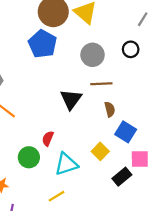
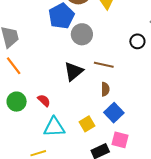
gray circle: (92, 55) -> (82, 34), moved
red semicircle: (48, 139) -> (44, 100), turned 96
green circle: (29, 157) -> (17, 102), moved

